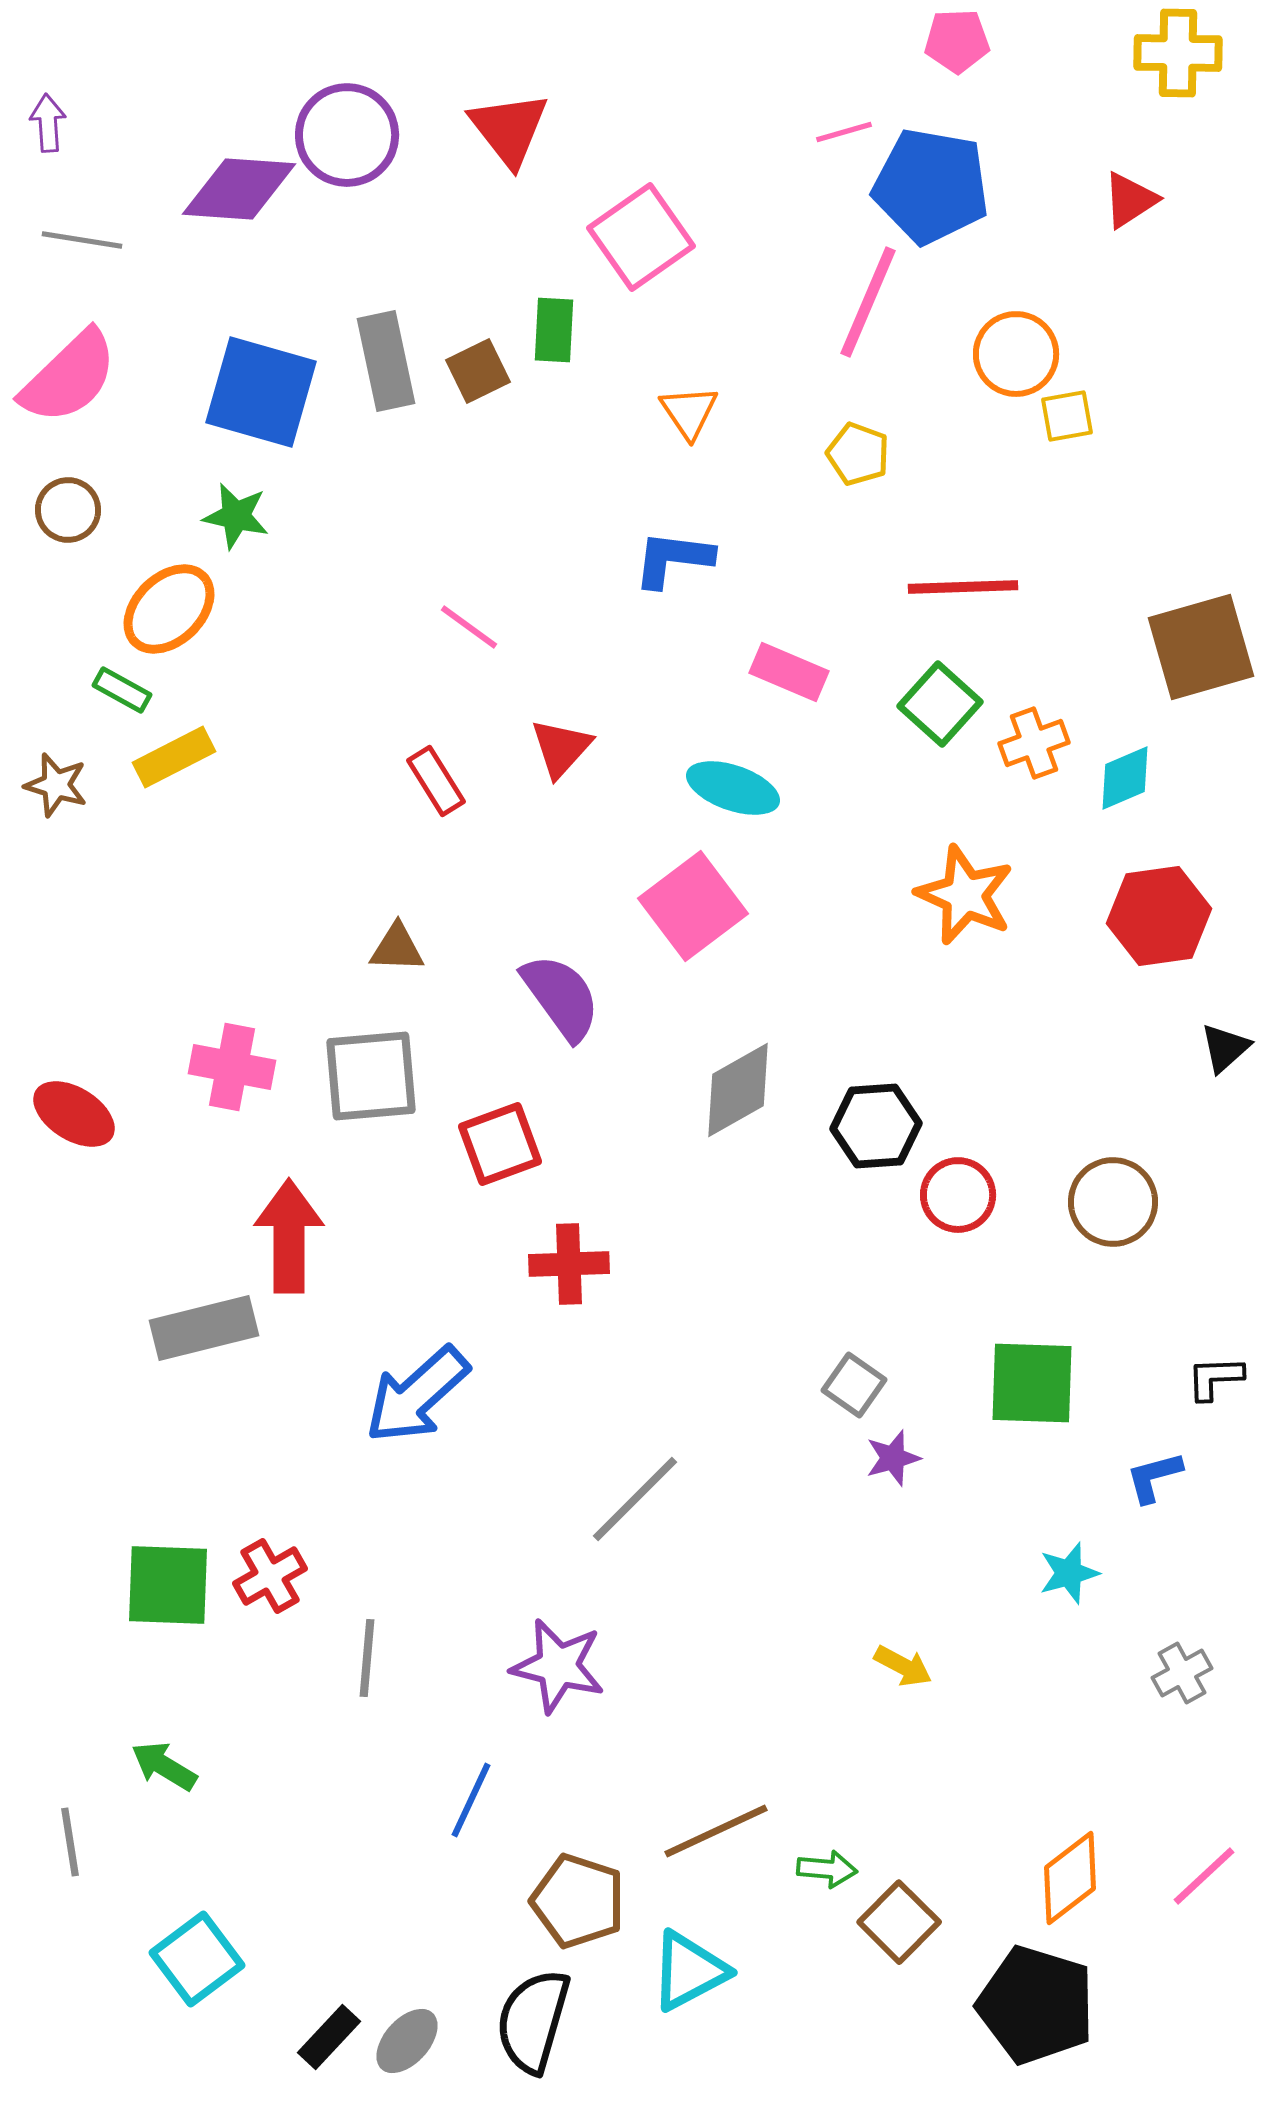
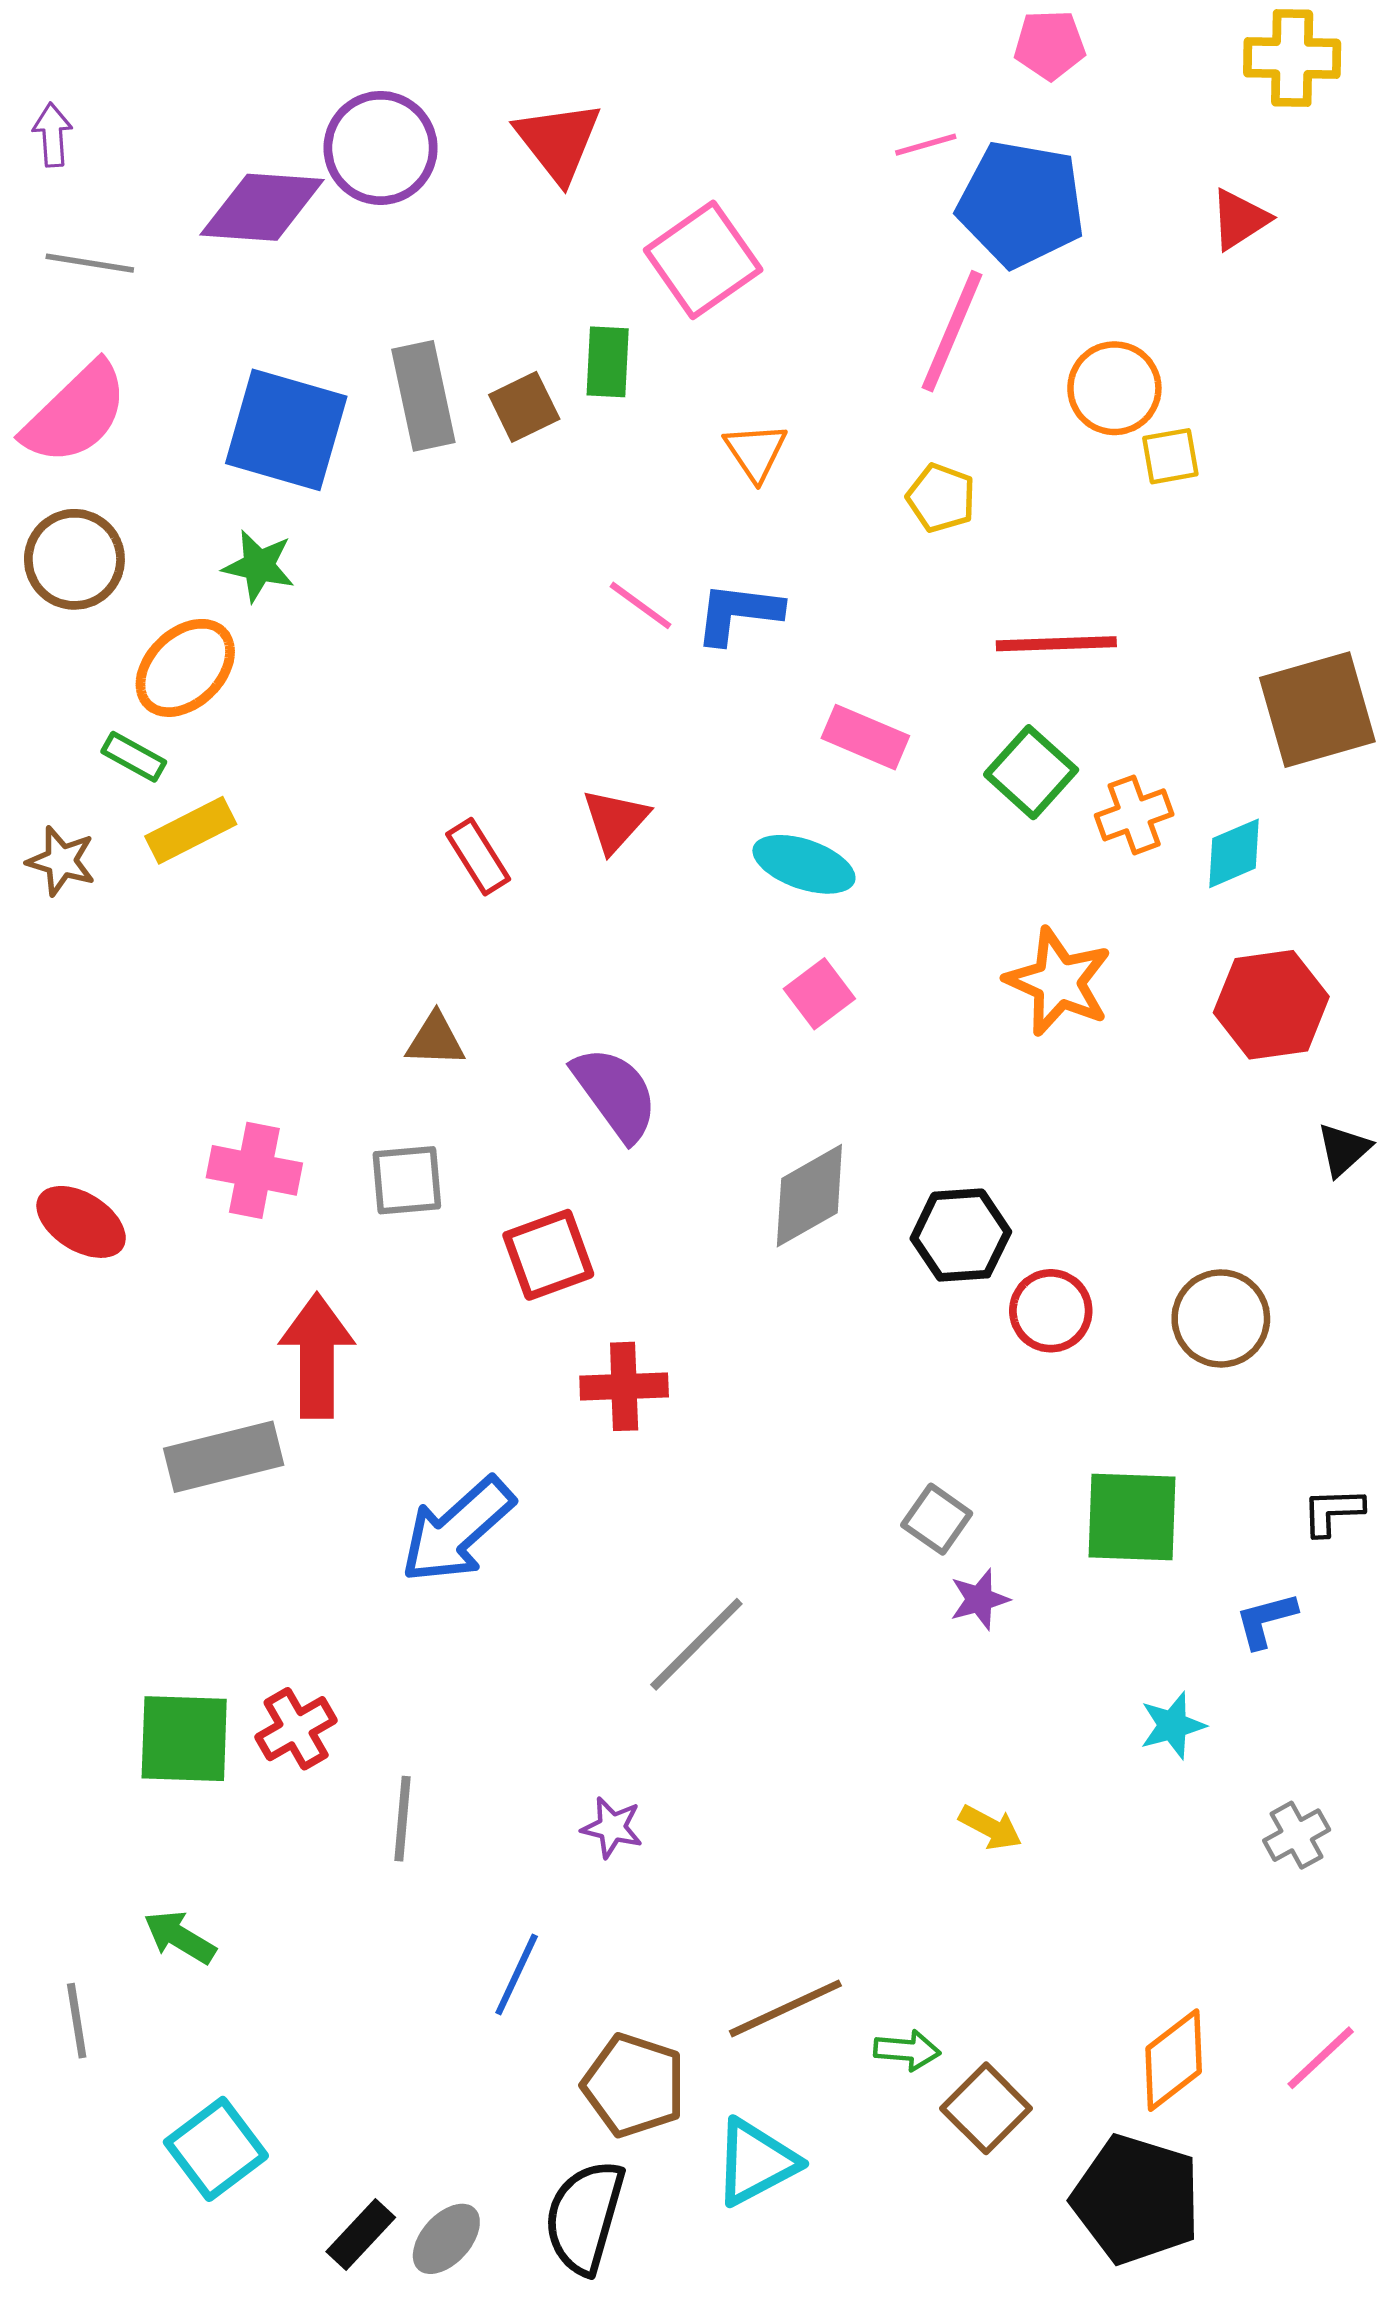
brown circle: (68, 510) -> (74, 559), size x1.4
pink line: (469, 627) -> (641, 605), moved
pink square: (693, 906) -> (819, 994), moved, size x0.6
gray square: (371, 1076) -> (407, 1180), size x0.7
purple star: (558, 1666) -> (612, 1827), size x0.6

